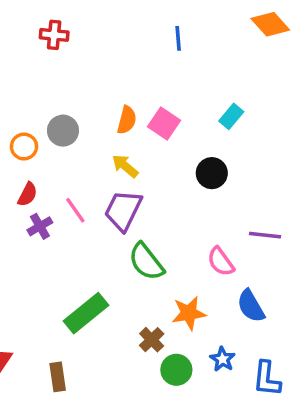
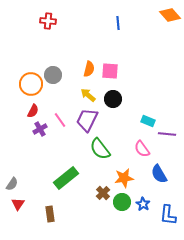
cyan rectangle: (231, 116) -> (148, 121), moved, turned 72
pink square: (164, 123) -> (110, 71), turned -30
orange circle: (24, 147) -> (31, 84), size x1.5
black circle: (212, 173) -> (113, 99), moved
green circle: (176, 370) -> (122, 202), moved

